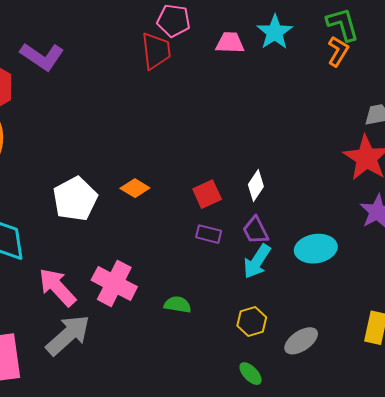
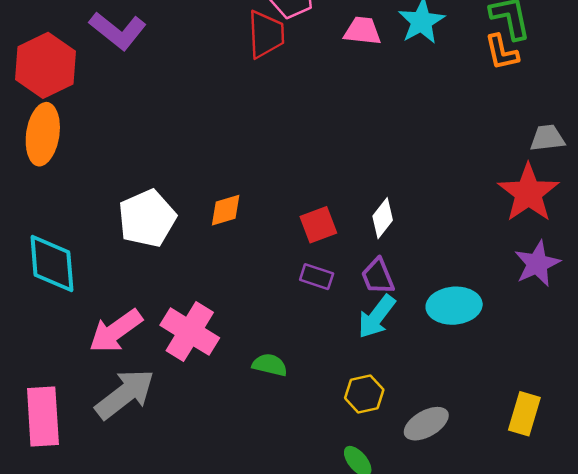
orange L-shape: (338, 51) -> (502, 52), turned 132
orange diamond: (135, 188) -> (226, 210), turned -52
pink arrow: (57, 287) -> (116, 331), turned -87

